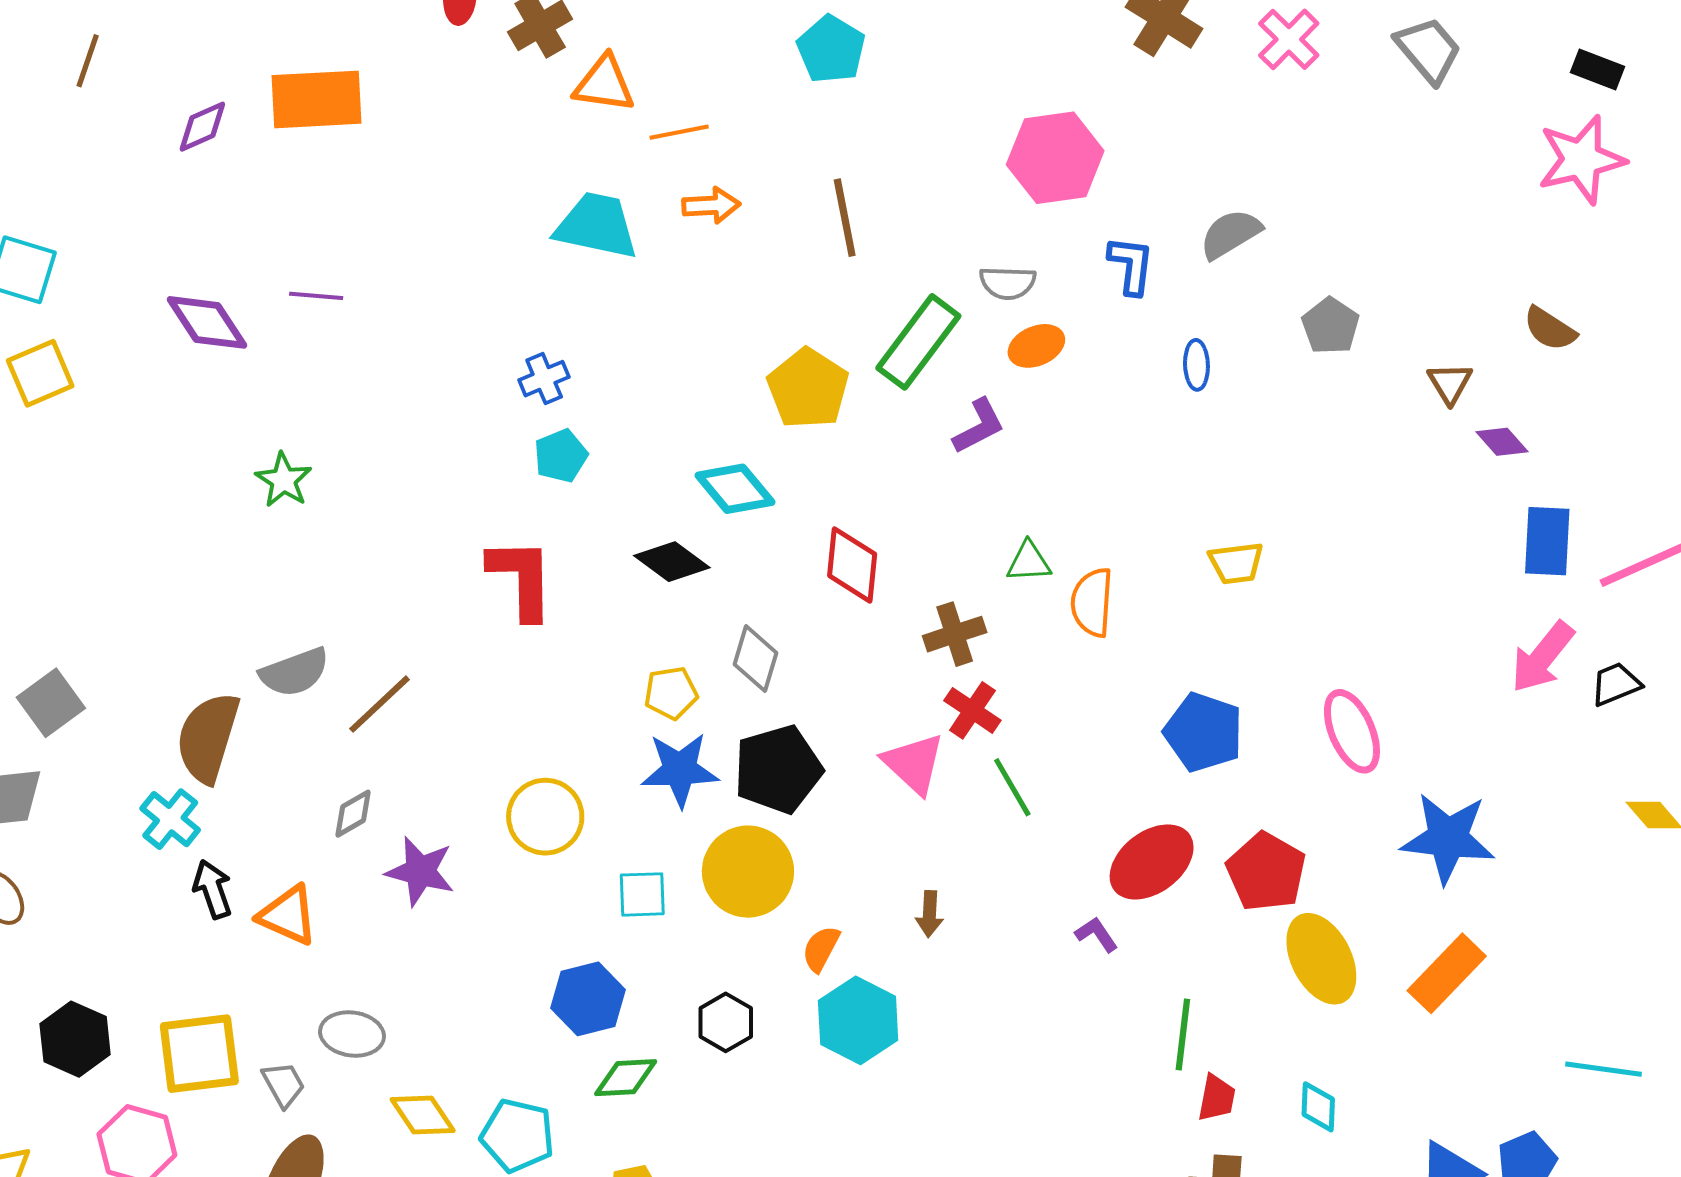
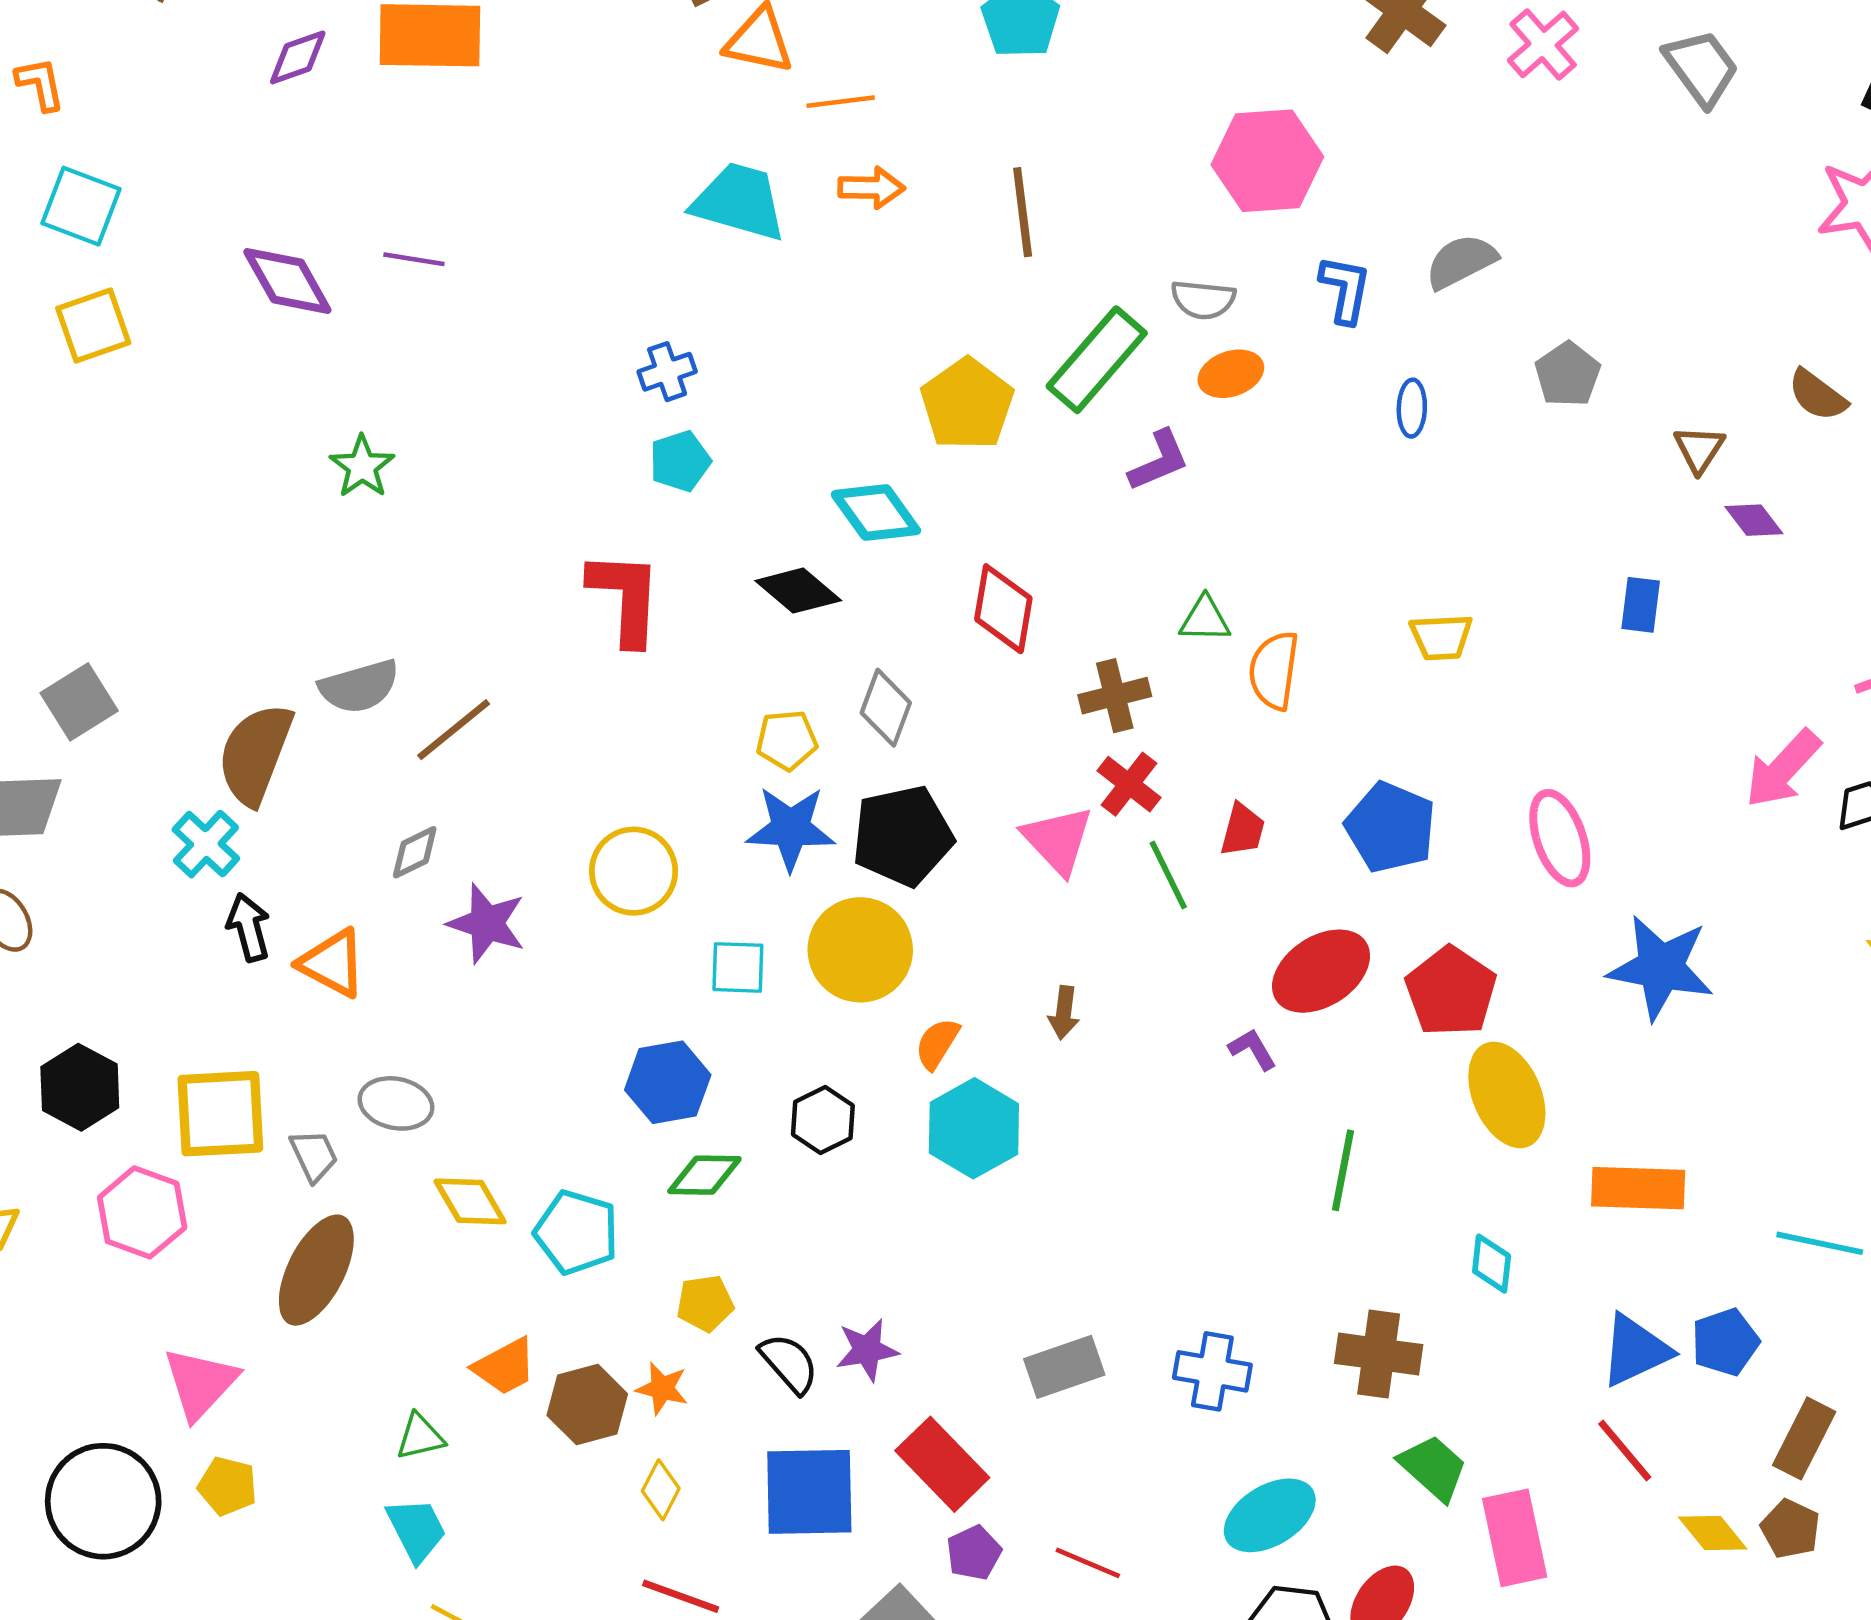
blue rectangle: (1547, 541) -> (1641, 605), moved, size x0.7
orange rectangle: (1447, 973) -> (1638, 1188), moved, turned 44
red trapezoid: (1217, 1098) -> (1243, 830), moved

